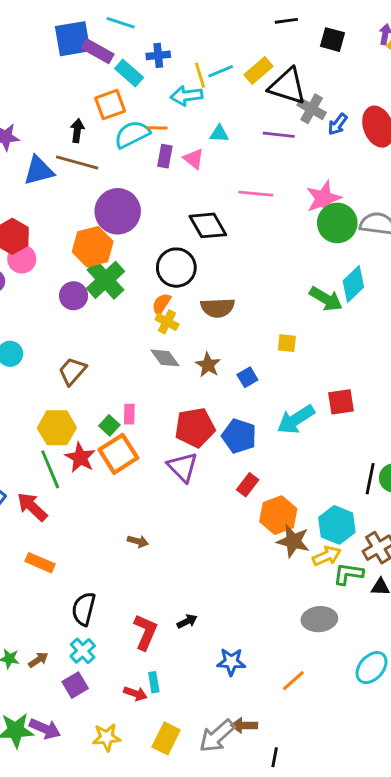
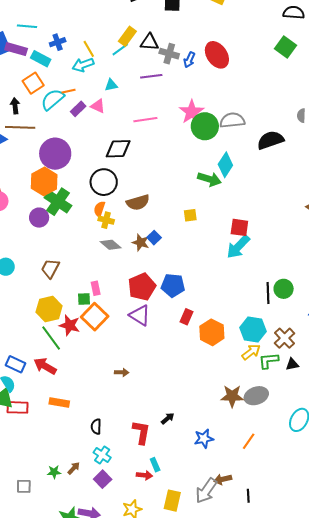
cyan line: (221, 71) -> (120, 49), moved
black triangle: (288, 86) -> (149, 42), size x0.7
purple rectangle: (165, 156) -> (78, 109), turned 49
black diamond: (208, 225) -> (118, 149), turned -48
blue square: (247, 377) -> (154, 238), moved
red square: (341, 402) -> (239, 227), moved, turned 30
cyan arrow: (296, 419) -> (238, 247), moved
green square: (109, 425) -> (84, 299), turned -32
brown star: (293, 541) -> (232, 396), moved
black semicircle: (84, 609) -> (96, 427), size x0.7

